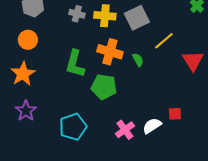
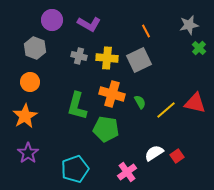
yellow line: (164, 41) -> (166, 110), moved
red triangle: (193, 61) -> (195, 103), turned -45
red square: (175, 114) -> (177, 156), turned -32
white semicircle: (152, 126) -> (154, 153), moved

